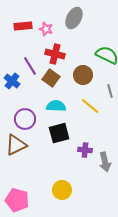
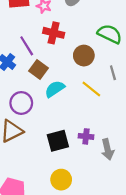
brown square: (51, 78) -> (39, 70), moved
cyan semicircle: (56, 106) -> (55, 89), turned -36
black square: (59, 133) -> (58, 141), moved

